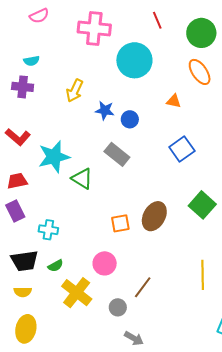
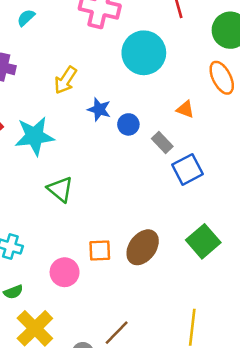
cyan semicircle: (31, 61) -> (26, 18), moved, turned 140
gray rectangle: (117, 154) -> (162, 142), moved, size x0.7
cyan star: (54, 157) -> (35, 136), moved
pink circle: (105, 263) -> (65, 272), moved

